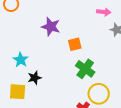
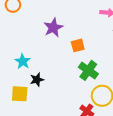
purple star: (51, 27) -> (53, 28), turned 30

